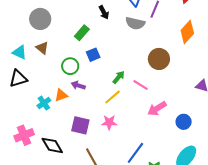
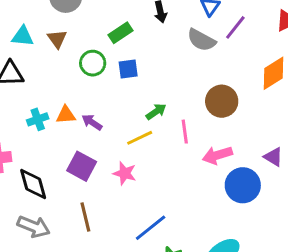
cyan triangle: (20, 52) -> (23, 36), turned -35
green circle: (70, 66) -> (93, 63), moved
purple arrow: (78, 85) -> (92, 122), moved
pink line: (141, 85) -> (185, 132), turned 35
pink arrow: (157, 108) -> (217, 155), moved
blue circle: (184, 122) -> (243, 185), moved, size x1.5

